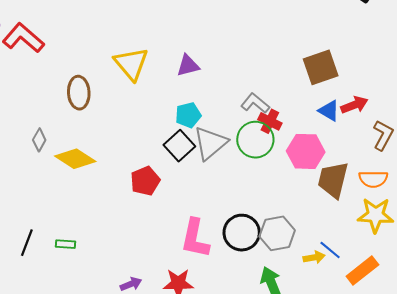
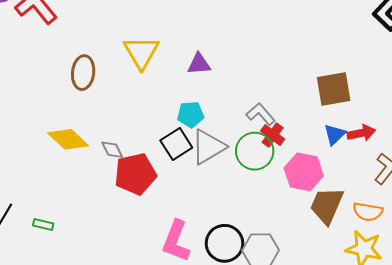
blue triangle: (329, 111) -> (335, 134), turned 35
gray diamond: (39, 140) -> (112, 150), moved, turned -65
red pentagon: (145, 181) -> (135, 174), size x1.4

